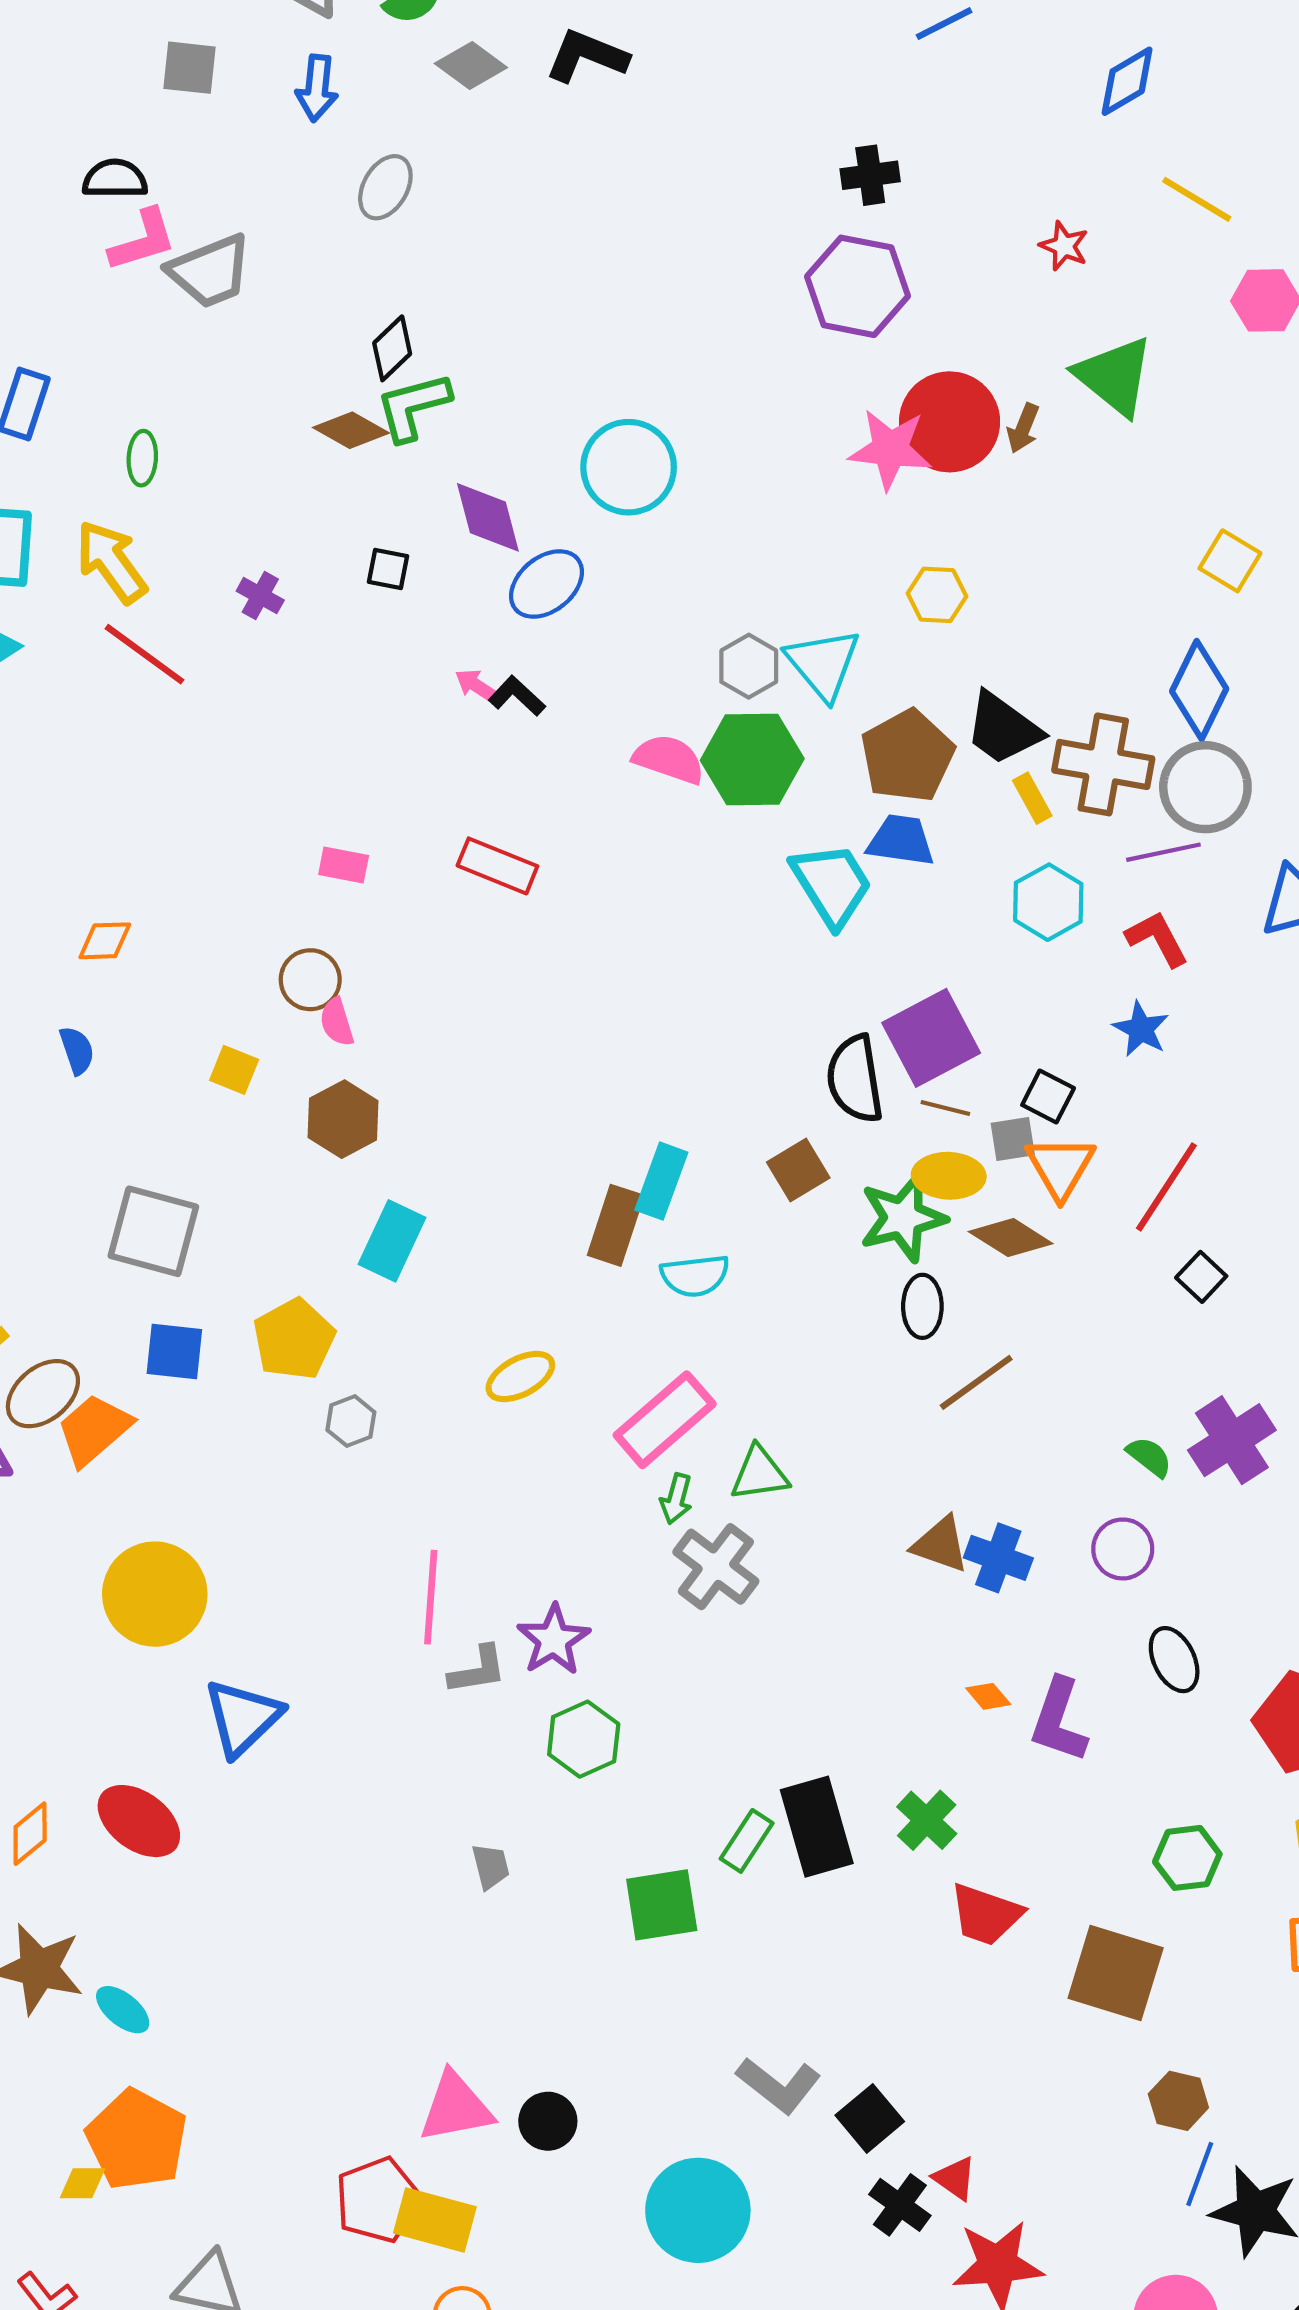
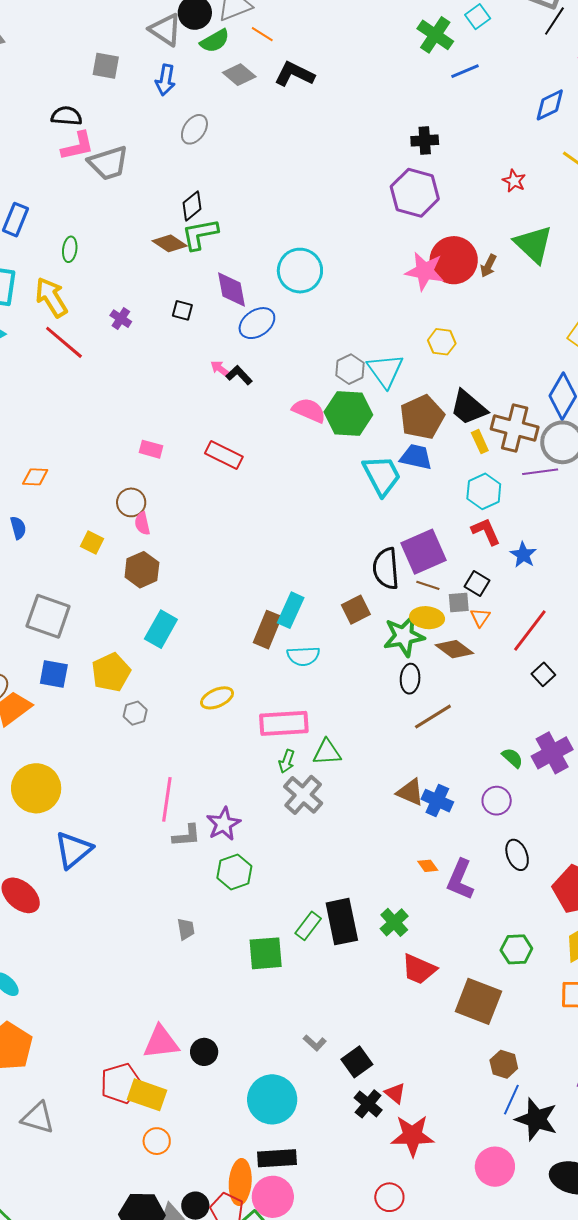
red L-shape: (1157, 939) -> (486, 531), moved
orange triangle: (1060, 1167) -> (480, 617), size x0.6
pink rectangle: (665, 1420) -> (284, 723), turned 33
gray L-shape: (779, 2085) -> (315, 1043), size x0.6

